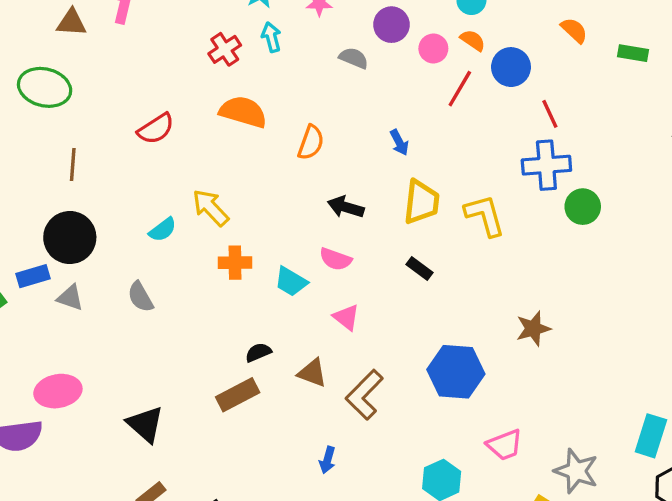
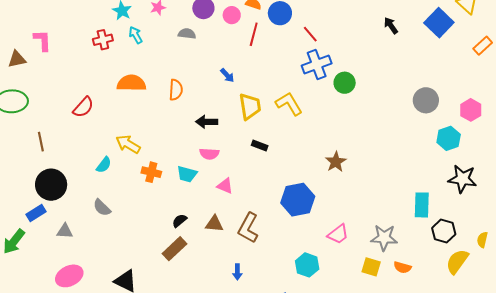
red cross: (225, 49) -> (103, 40), moved, turned 36
orange cross: (235, 263) -> (151, 172), turned 30
gray triangle: (70, 298) -> (65, 231), moved

